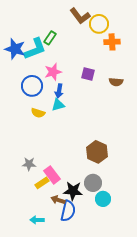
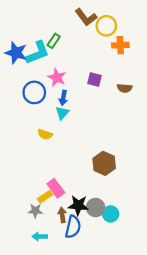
pink star: (53, 72) -> (57, 77), turned -30
cyan triangle: (58, 105) -> (62, 113), turned -32
yellow semicircle: (38, 113) -> (45, 134), moved
gray star: (29, 164) -> (35, 211), moved
gray circle: (93, 183) -> (96, 207), moved
brown arrow: (58, 200) -> (62, 215), turned 64

